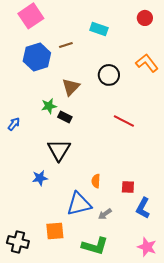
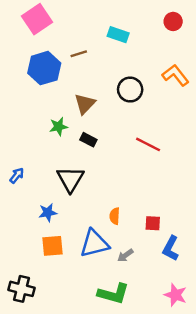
black rectangle: (65, 117) -> (88, 140), moved
blue arrow: (14, 124) -> (17, 175), moved
orange square: (55, 231) -> (53, 246), moved

